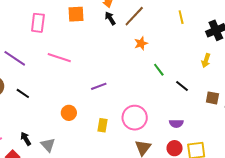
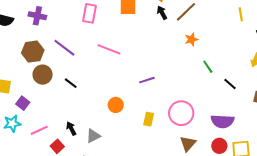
yellow line: (181, 17) -> (241, 14), moved
purple semicircle: (176, 124) -> (222, 121), size x1.6
gray triangle: (48, 145) -> (93, 136), turned 42

